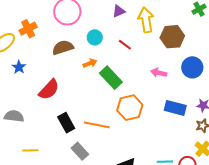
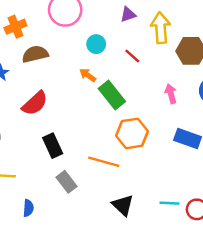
brown semicircle: (63, 48) -> (35, 54), moved
orange arrow: (90, 63) -> (88, 75), turned -128
pink arrow: (159, 73) -> (171, 94), turned 56
orange line: (97, 125) -> (104, 162), moved

